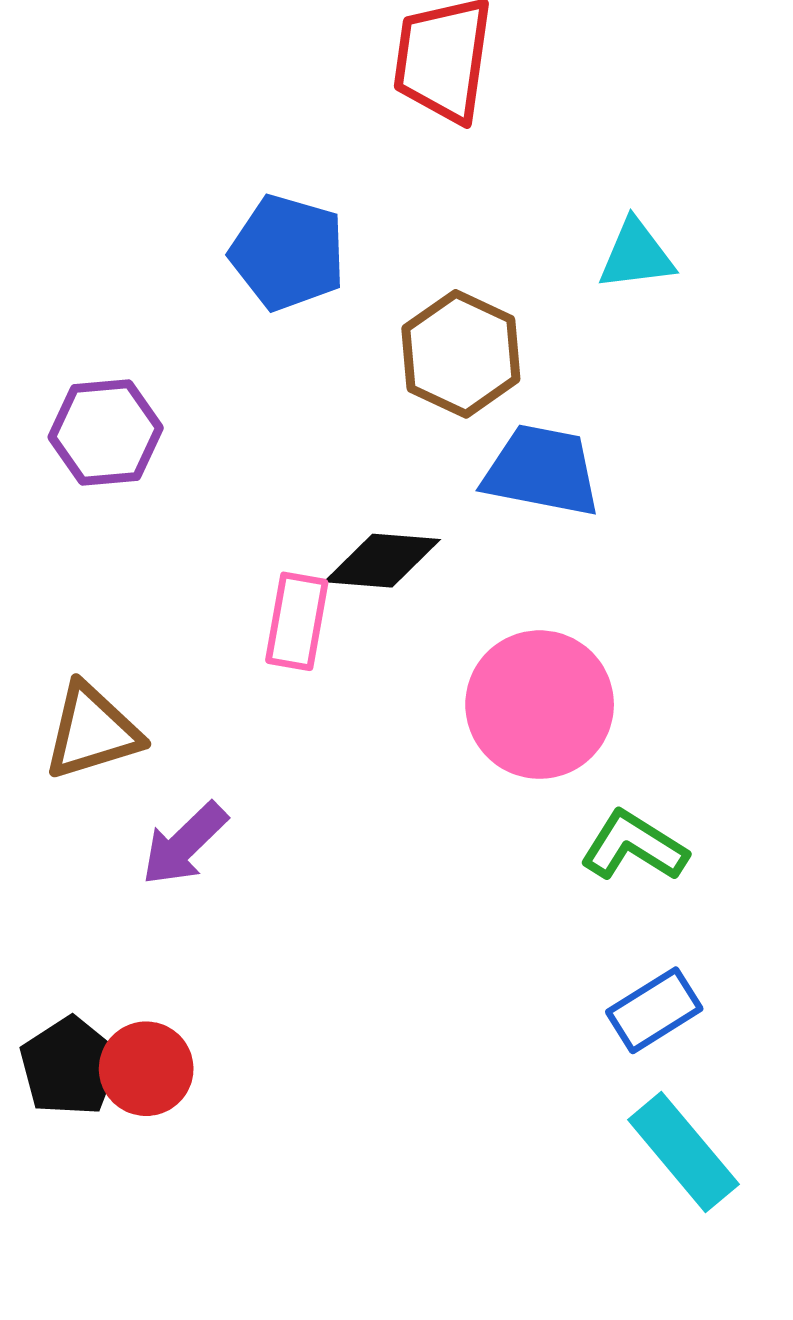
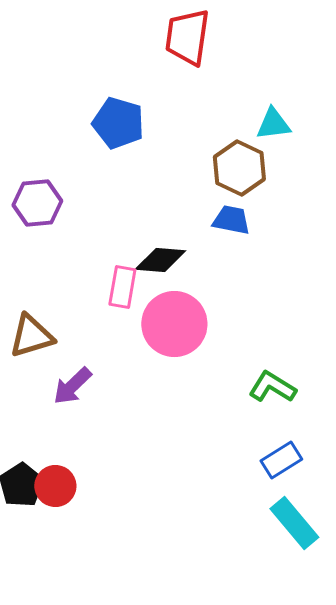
brown hexagon: (461, 354) -> (239, 168), moved
blue trapezoid: (542, 471) -> (231, 220), size x0.7
pink circle: (540, 705) -> (174, 324), moved

